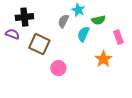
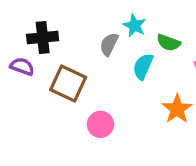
green semicircle: (98, 20) -> (169, 43), turned 32

